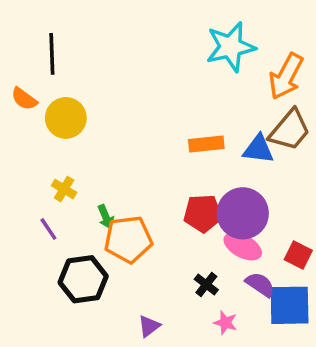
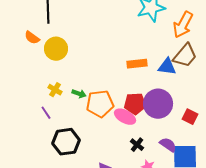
green arrow: (106, 217) -> (79, 94), moved, turned -48
orange pentagon: (128, 239) -> (100, 104), moved
pink ellipse: (243, 246) -> (125, 117), moved
red square: (298, 255) -> (190, 117), moved

